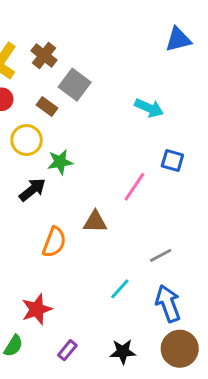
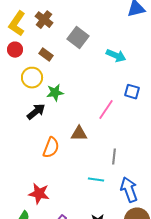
gray square: (75, 85) -> (78, 38), moved
gray line: (161, 255) -> (114, 157), moved, turned -56
cyan line: (120, 289) -> (96, 180), turned 56
red star: (37, 309) -> (39, 194), turned 30

